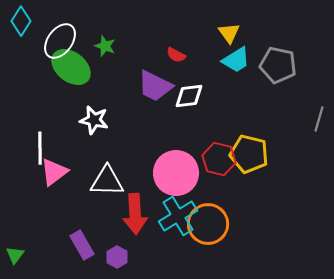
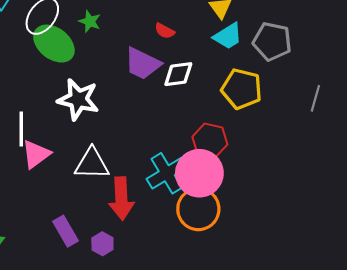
white star: (94, 120) -> (78, 99), size x1.4
yellow pentagon: (249, 154) -> (242, 89), moved
pink circle: (176, 173) -> (199, 173), moved
cyan cross: (178, 216) -> (167, 173), moved

